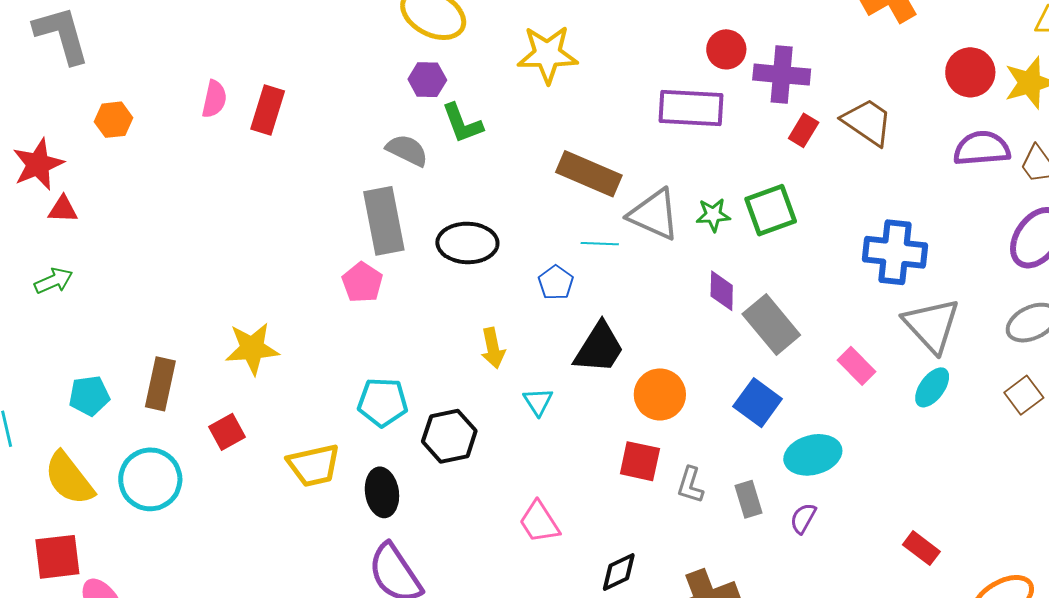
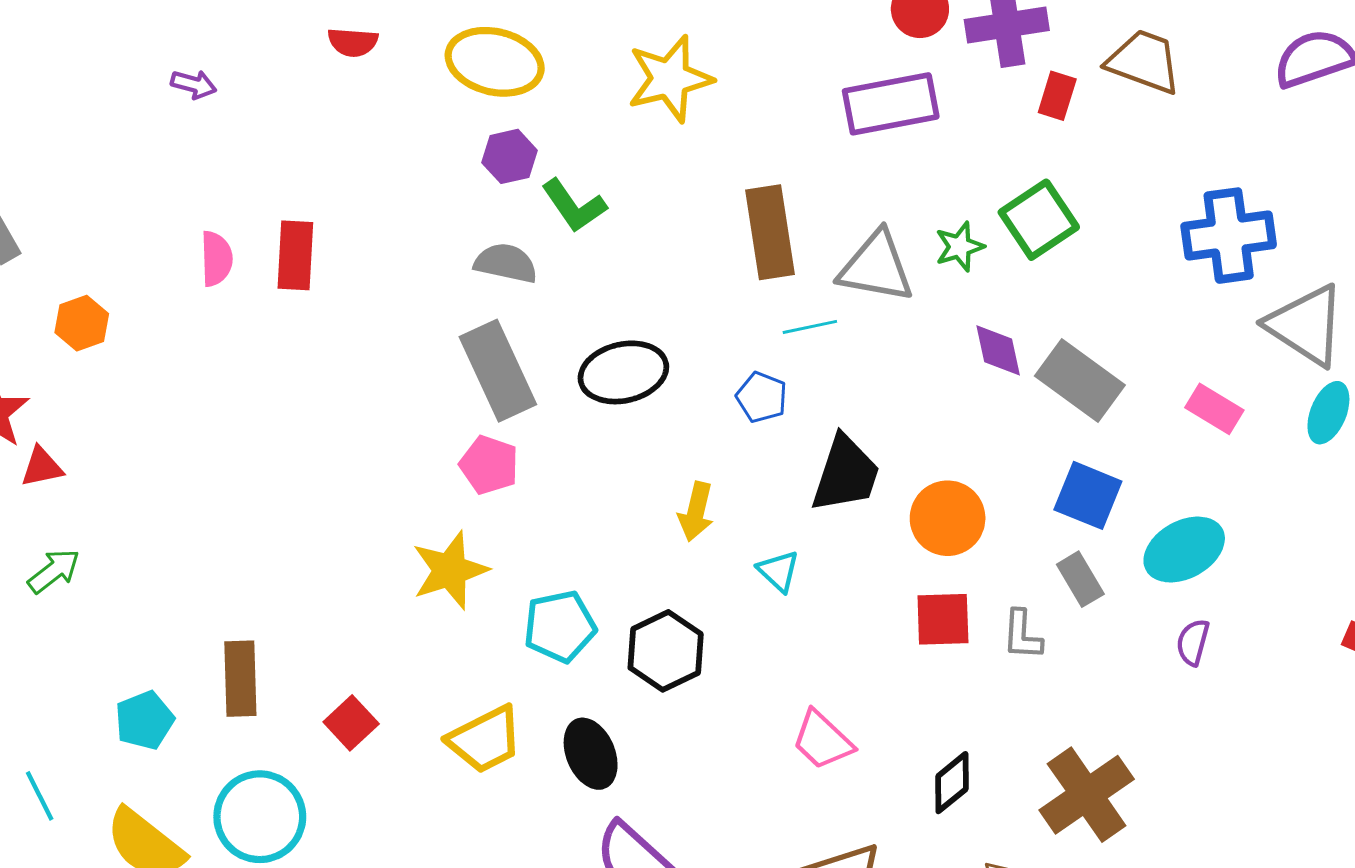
brown rectangle: (589, 174) -> (770, 232), turned 72
yellow arrow: (493, 348) -> (696, 512), turned 39
yellow star: (252, 349) -> (450, 570), moved
gray rectangle: (748, 499) -> (1080, 579), moved

